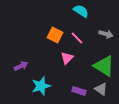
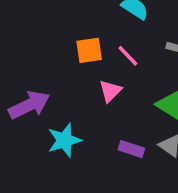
orange square: (55, 35) -> (89, 50), turned -35
purple arrow: (21, 66) -> (29, 105), size x1.6

